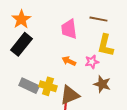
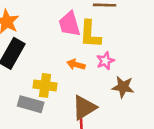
yellow L-shape: (105, 45) -> (90, 34), moved
yellow cross: (48, 86) -> (45, 85), moved

